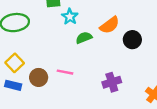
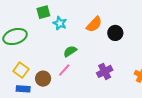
green semicircle: (84, 38) -> (70, 51), moved
pink line: (65, 72) -> (64, 70), turned -48

